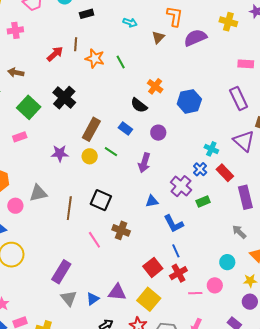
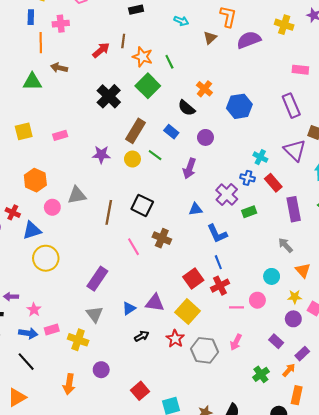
green square: (29, 107) -> (148, 86), moved
blue cross: (200, 169) -> (247, 178), turned -32
gray triangle: (69, 298) -> (95, 314), moved

